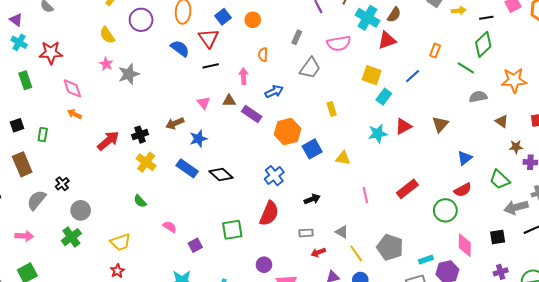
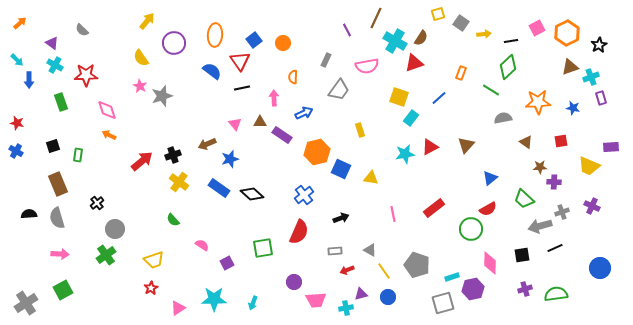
blue square: (312, 149) -> (341, 169), turned -36
gray semicircle: (37, 200) -> (57, 218), moved, turned -55

